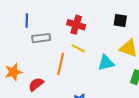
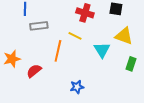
red cross: (76, 25) -> (85, 13), moved
cyan triangle: (106, 63) -> (102, 50), turned -48

